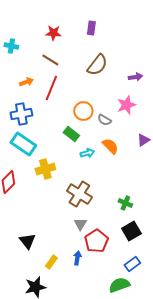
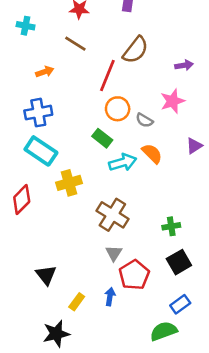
red line: (51, 88) -> (107, 76), moved
cyan arrow: (87, 153) -> (123, 162), size x1.5
green cross: (125, 203) -> (171, 226), turned -32

